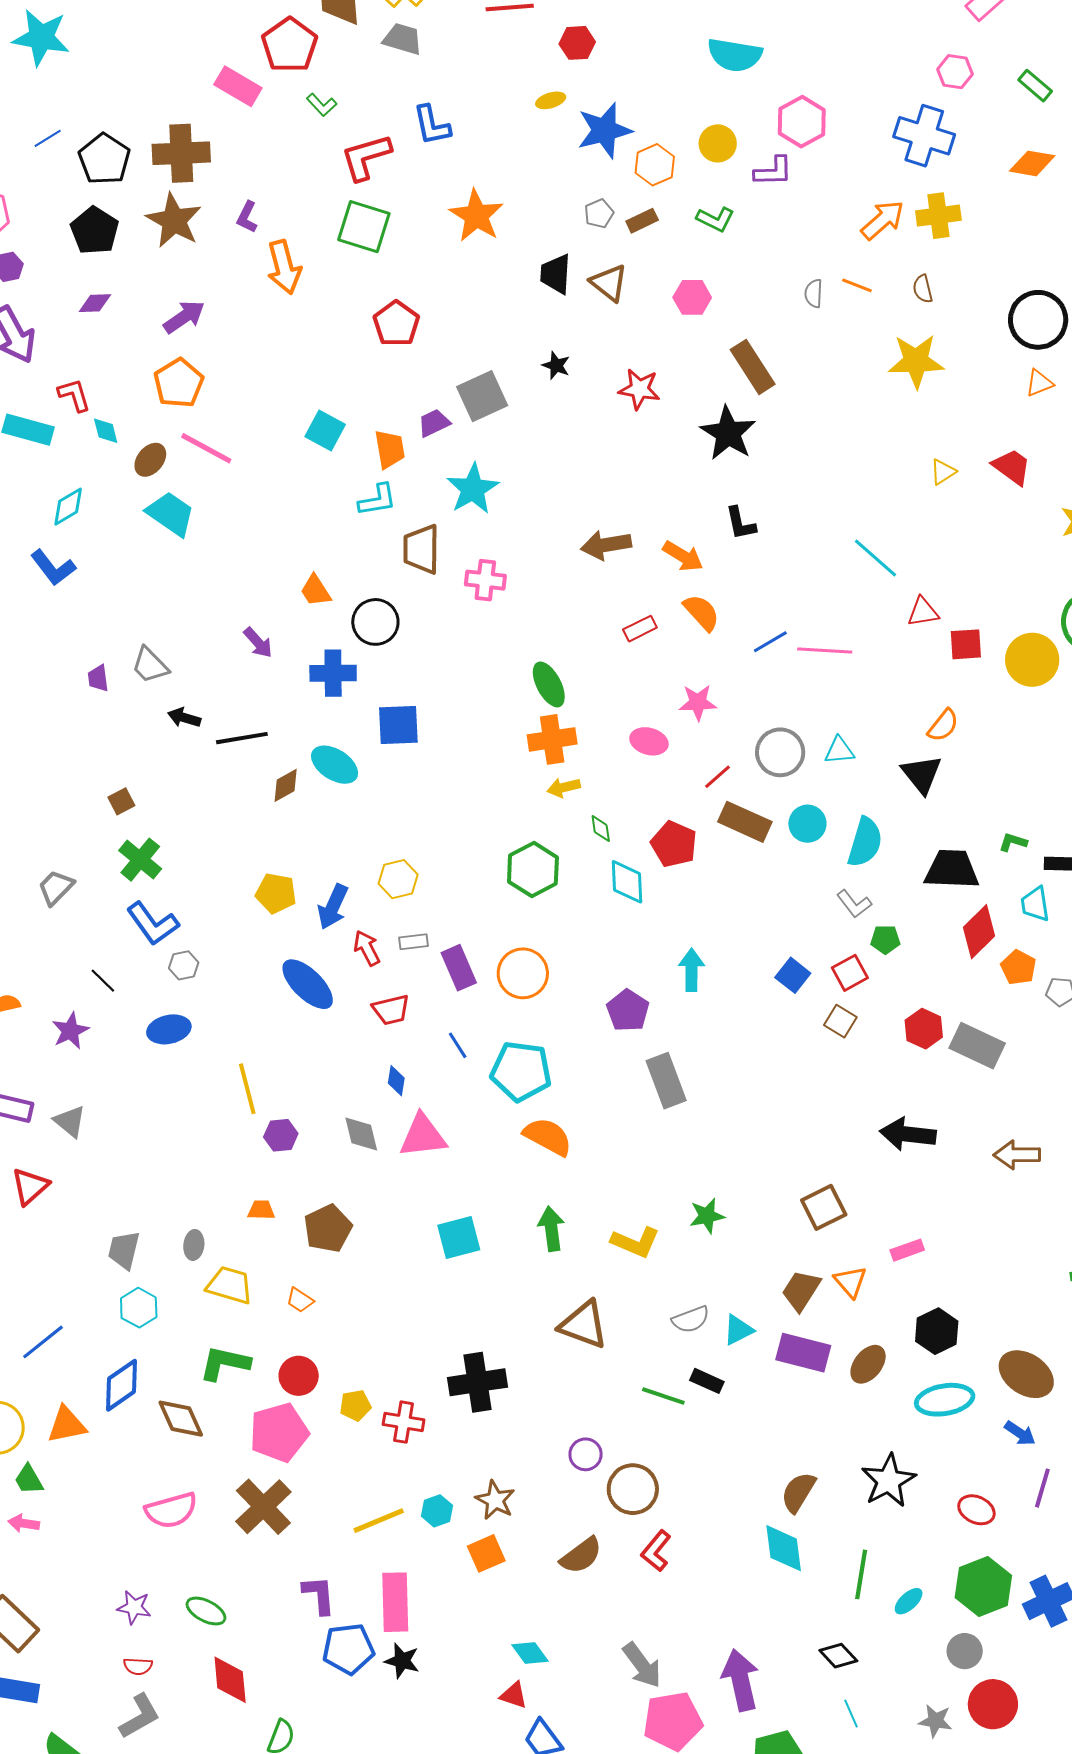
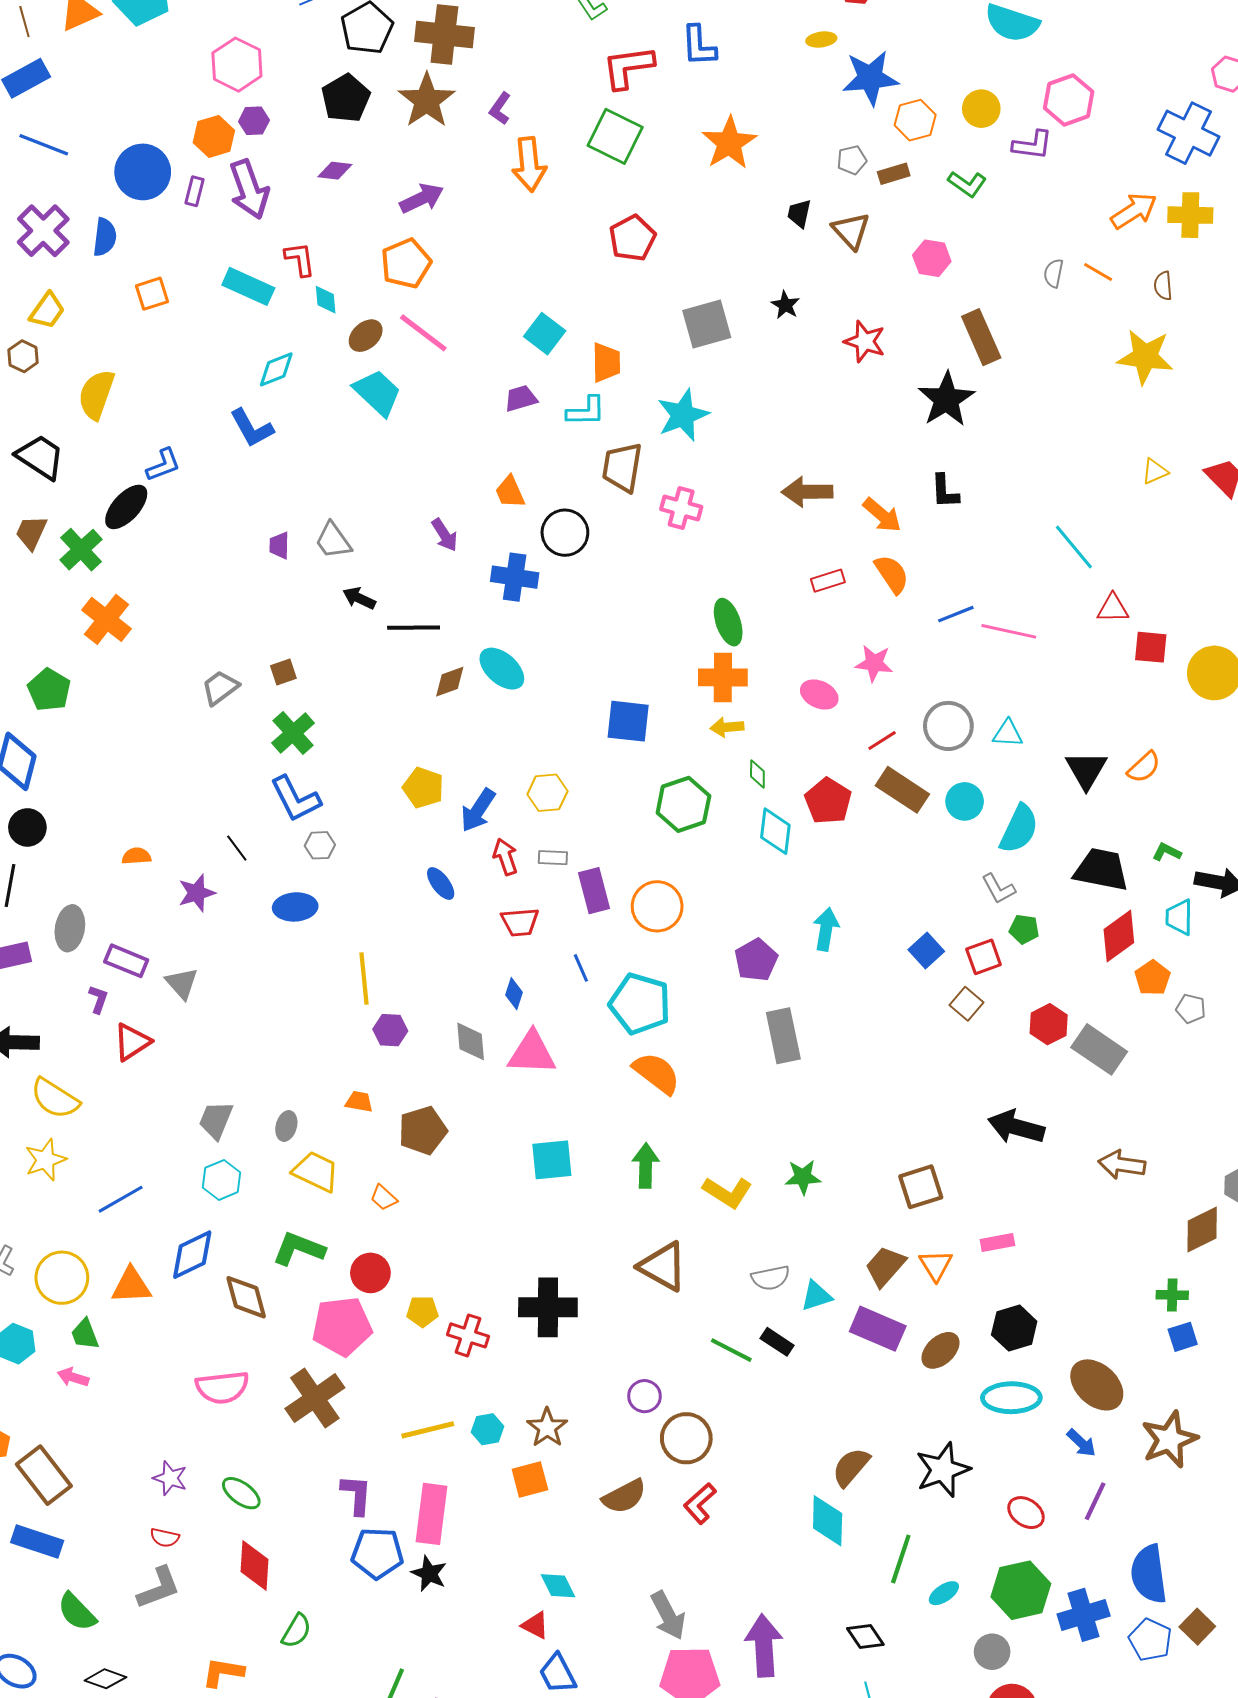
black trapezoid: (556, 274) -> (799, 214), size x0.7
purple trapezoid: (434, 423) -> (521, 398), moved
blue square: (398, 725) -> (628, 721), moved
orange semicircle: (943, 725) -> (1144, 767), moved
gray trapezoid: (56, 887) -> (220, 688), moved
blue ellipse: (308, 984) -> (441, 883), size x0.6

